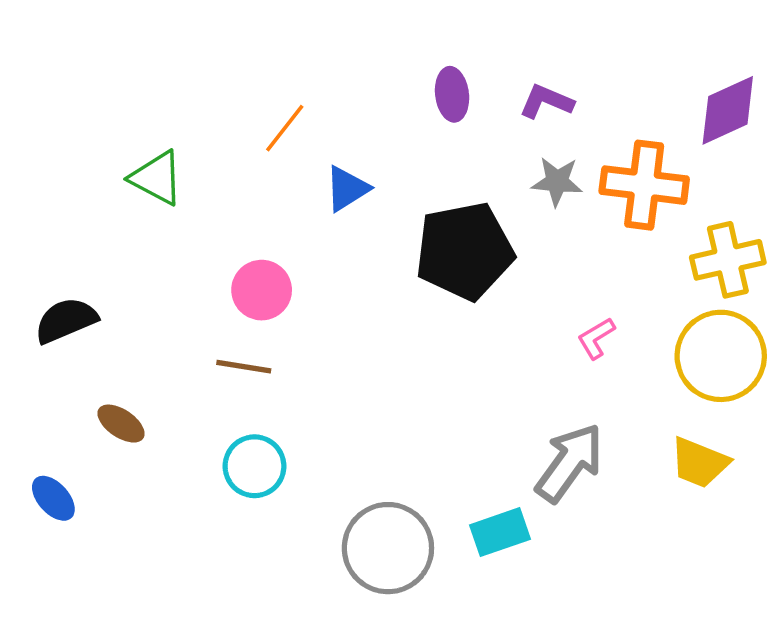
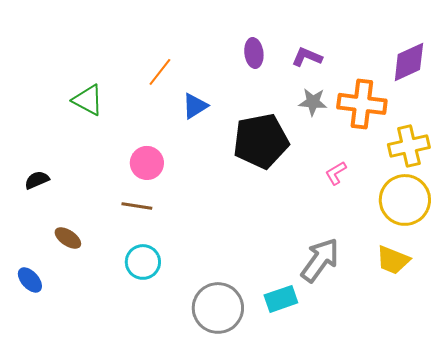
black semicircle: (66, 320) -> (37, 180), size x0.7
pink L-shape: (596, 338) -> (336, 173), moved

